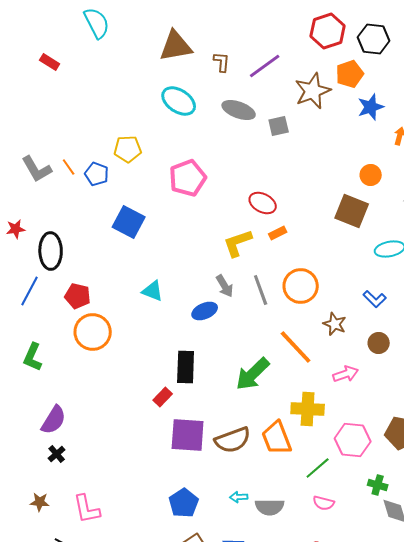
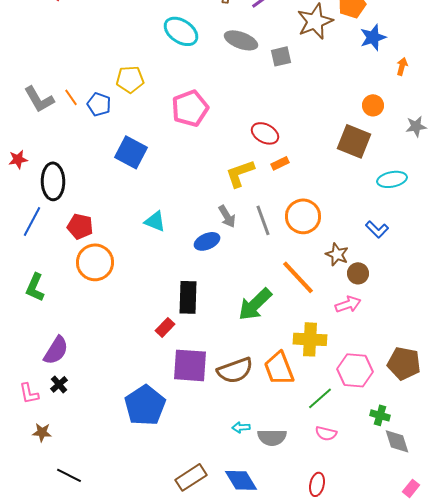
brown circle: (379, 343) -> (358, 273), moved
blue pentagon: (184, 503) -> (145, 405), moved, size x1.4
pink L-shape: (87, 509) -> (29, 393), moved, size x0.7

